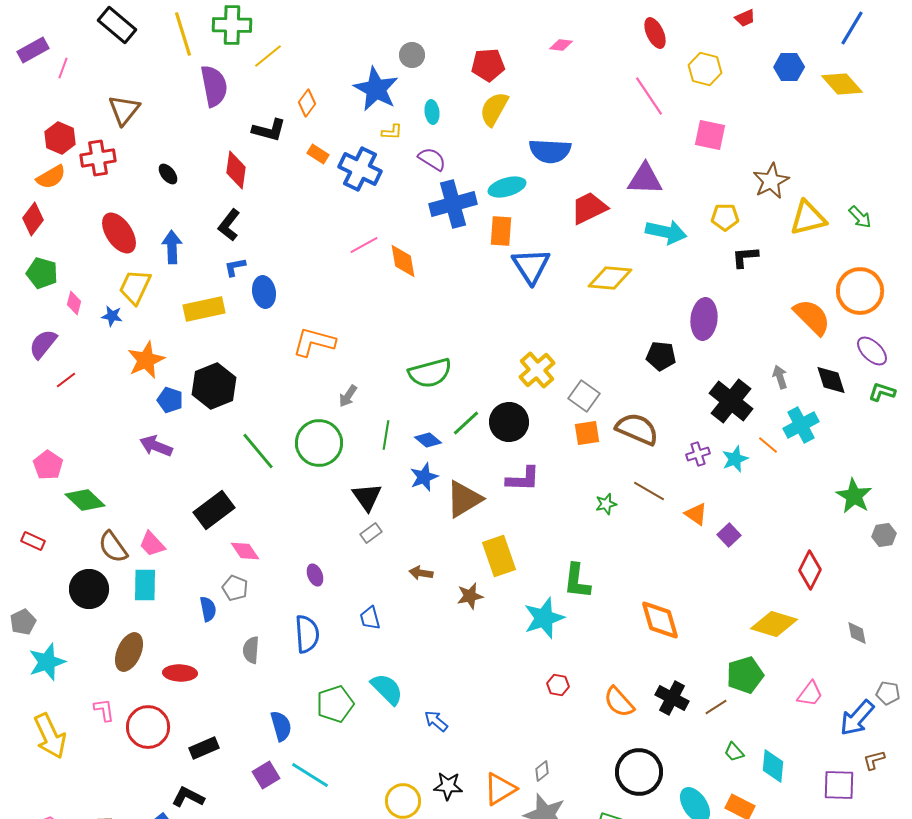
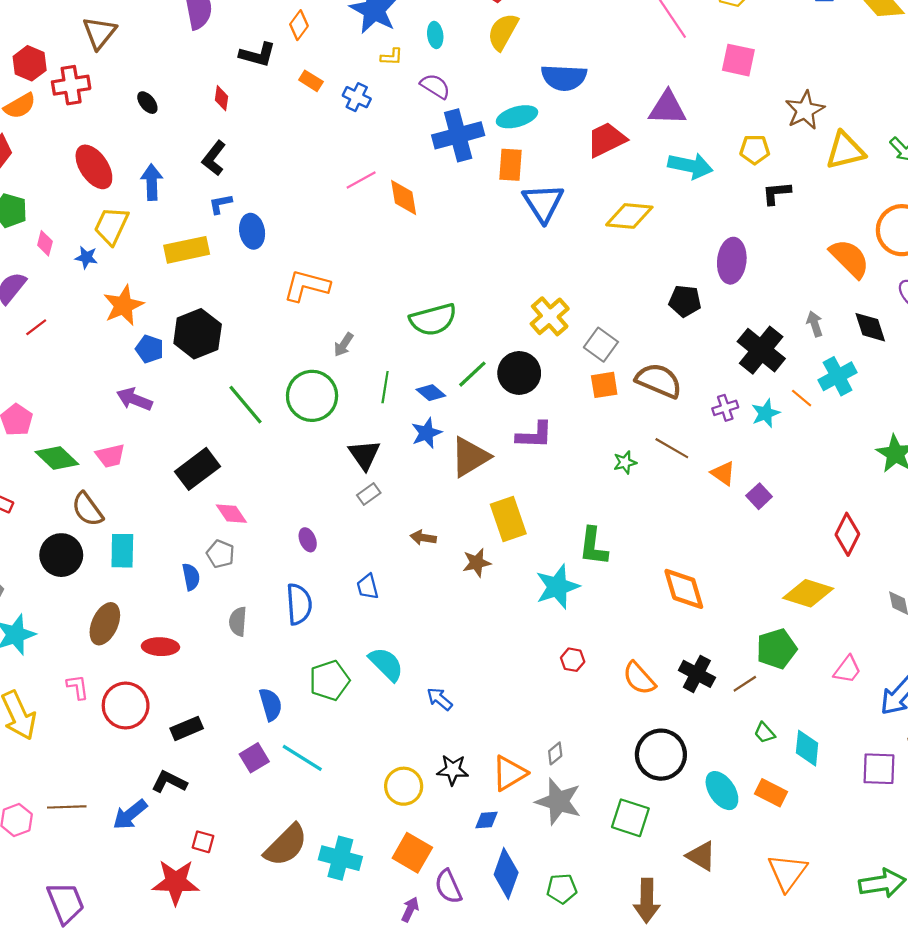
blue cross: (360, 169) -> (357, 97), size x0.6
red diamond: (236, 170) -> (222, 98), size x0.6
pink trapezoid: (152, 544) -> (110, 456), moved, turned -60

